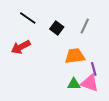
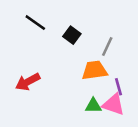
gray line: (85, 26) -> (107, 46), moved
red arrow: (21, 47) -> (28, 82), moved

